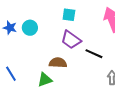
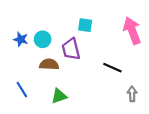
purple trapezoid: (71, 40) -> (71, 49), moved, turned 40
brown semicircle: (58, 63) -> (49, 64), moved

